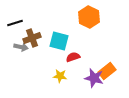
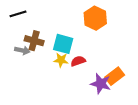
black line: (15, 23) -> (18, 14), moved
brown cross: (32, 38) -> (34, 41), turned 36
yellow star: (60, 76) -> (61, 60), moved

